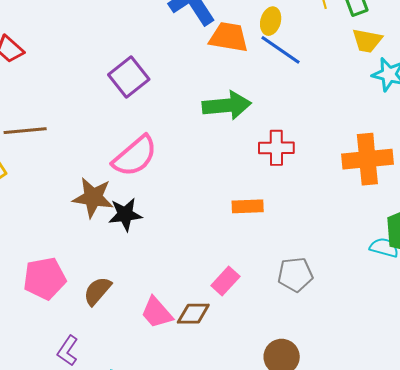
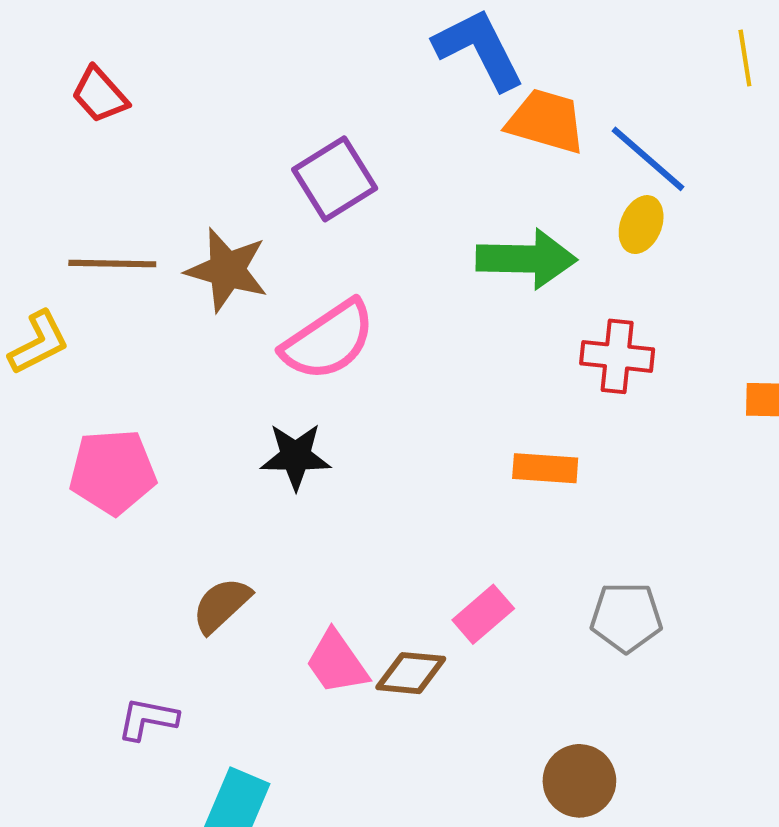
yellow ellipse: (271, 21) -> (641, 225), moved
brown star: (93, 197) -> (227, 270), moved
pink pentagon: (45, 278) -> (113, 472), moved
purple L-shape: (68, 351) -> (148, 719), turned 60

